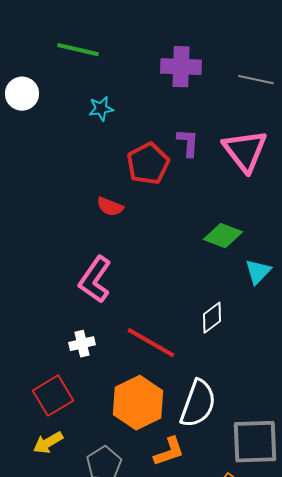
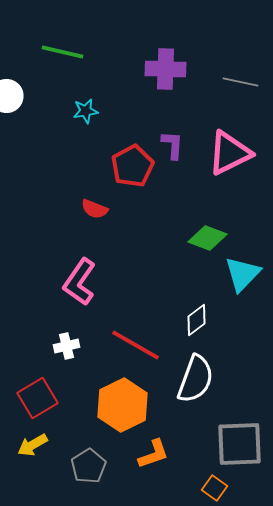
pink triangle: (245, 151) -> (230, 153), turned 42
cyan triangle: (258, 272) -> (242, 274), size x1.4
white semicircle: (198, 404) -> (196, 379), moved

